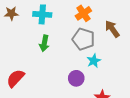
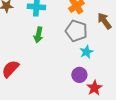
purple circle: (76, 78) -> (79, 75), moved

